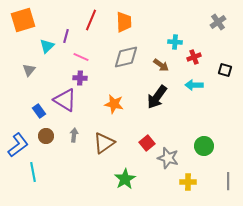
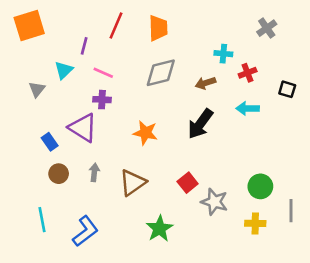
gray cross: (218, 22) -> (267, 28), moved
cyan triangle: (47, 46) -> (64, 70), moved
brown arrow: (161, 65) -> (205, 83), turned 126
blue L-shape: (18, 145) -> (85, 231), moved
gray line: (228, 181) -> (291, 211), moved
yellow cross: (188, 182) -> (255, 223), moved

